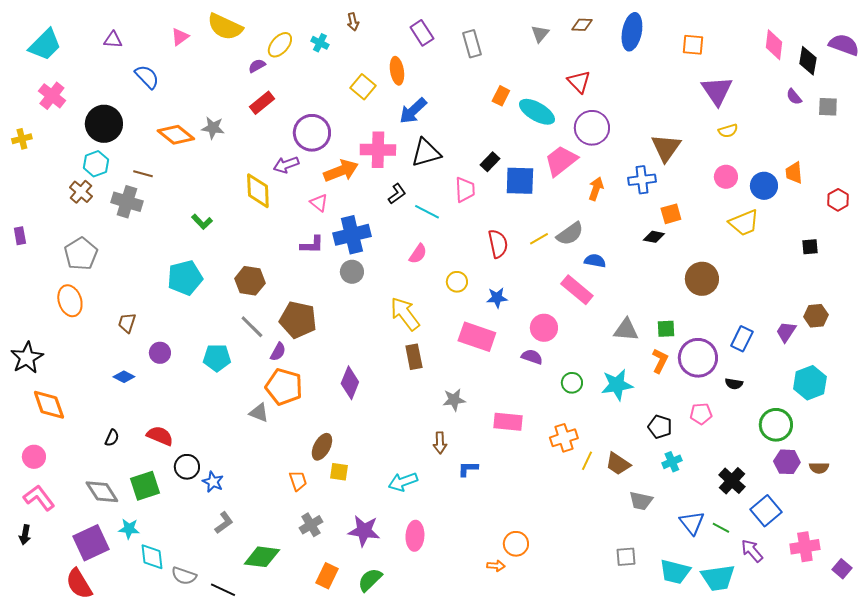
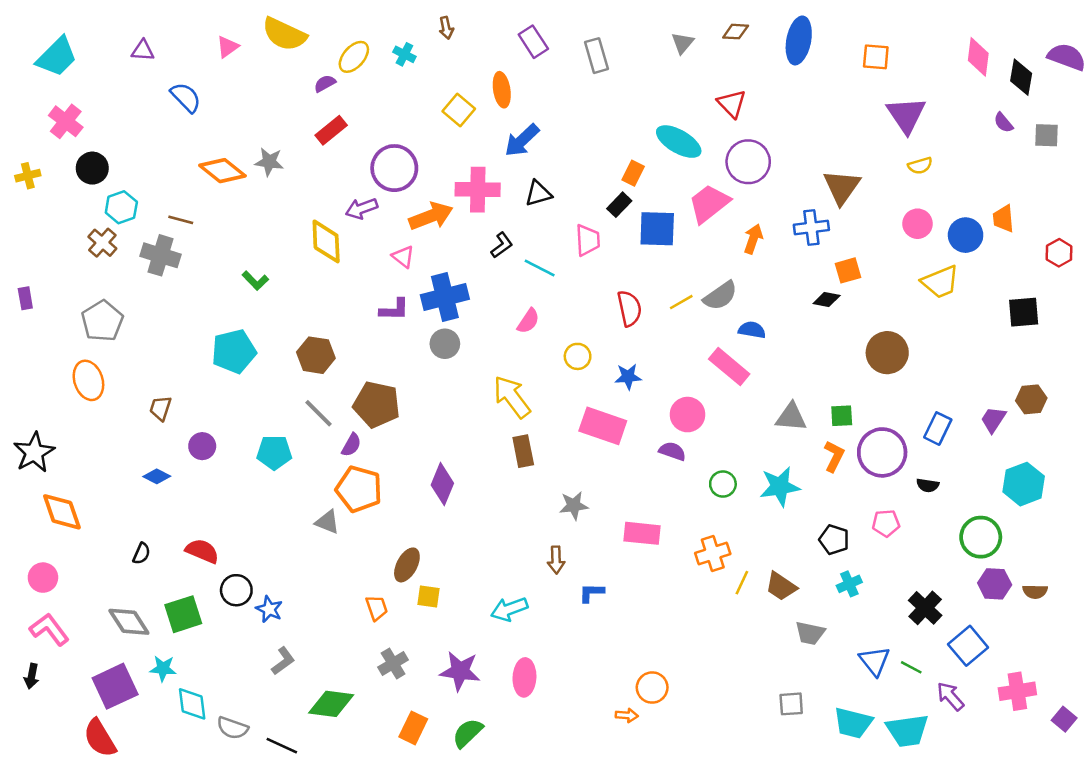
orange rectangle: (501, 96) -> (633, 173), moved
black circle: (104, 124) -> (92, 168), moved, size x0.7
black triangle: (426, 153) -> (538, 193), size x0.7
black square: (810, 247) -> (1024, 312), size x1.5

